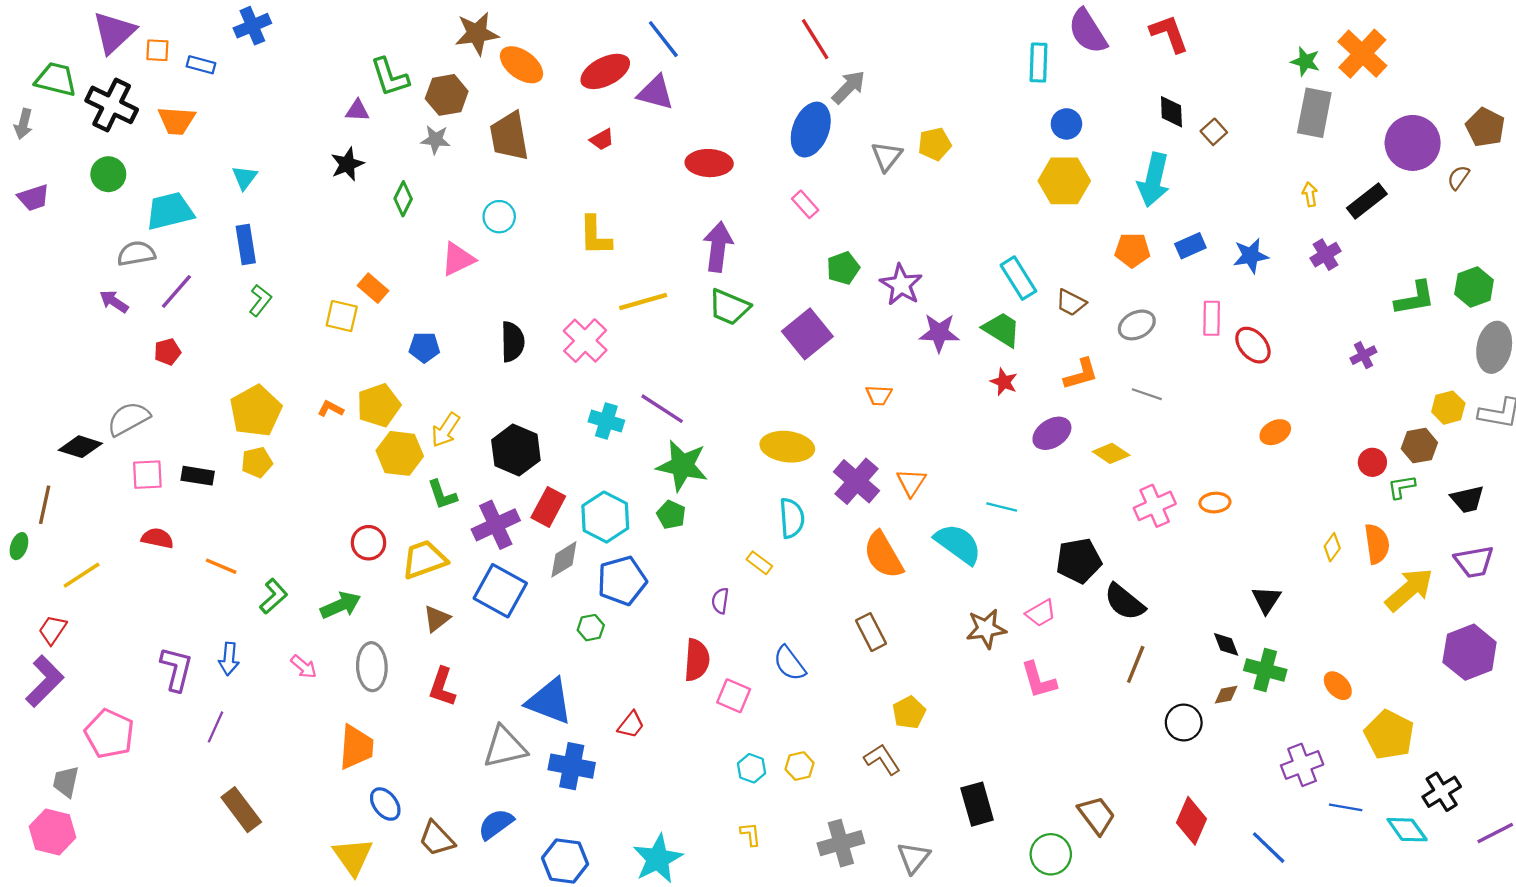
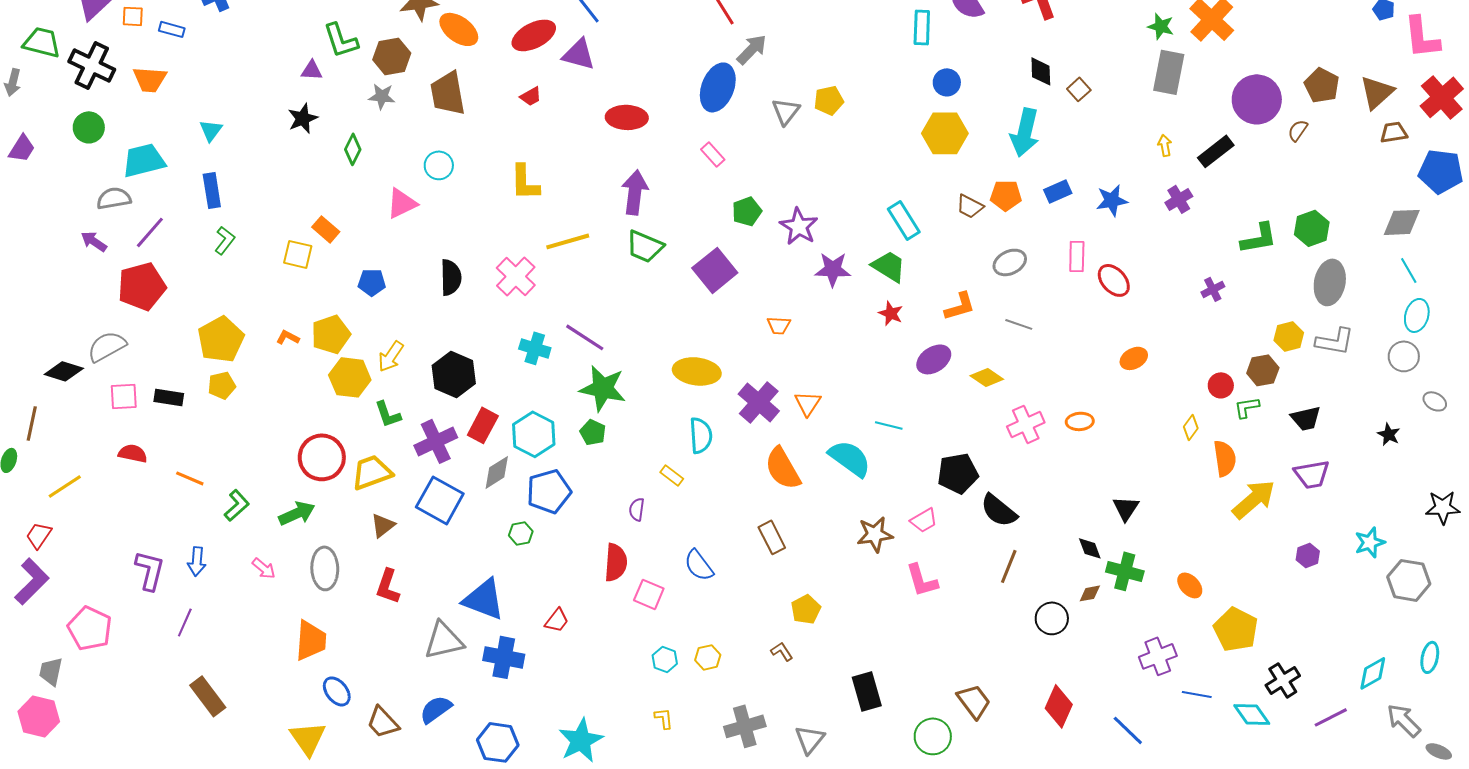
purple trapezoid: (33, 198) -> (22, 148), turned -40
brown trapezoid: (1071, 303) -> (970, 206), moved
red pentagon: (168, 352) -> (142, 286), size x2.0
red circle: (369, 543) -> (322, 457), size x1.5
yellow diamond: (1332, 547) -> (1191, 427), moved
purple hexagon: (1470, 652) -> (1308, 555), size x0.5
brown L-shape: (882, 759) -> (782, 651), size x0.7

